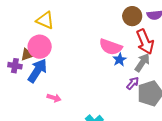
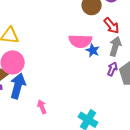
red arrow: (145, 42) -> (111, 26), size x0.7
pink arrow: (54, 98) -> (42, 107), turned -112

